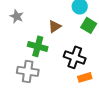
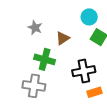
gray star: (17, 16) -> (35, 28), moved
black cross: (75, 57) -> (84, 71), turned -30

